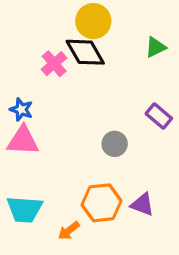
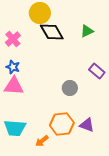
yellow circle: (93, 21) -> (40, 13), moved
green triangle: (156, 47) -> (87, 31), moved
pink cross: (54, 64) -> (13, 39), moved

